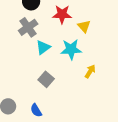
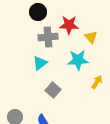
gray cross: (28, 27) -> (48, 37), moved, turned 30
cyan triangle: (43, 47) -> (40, 63), moved

